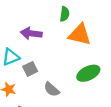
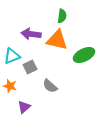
orange triangle: (80, 34) -> (57, 40), moved
green ellipse: (88, 73) -> (84, 55), moved

